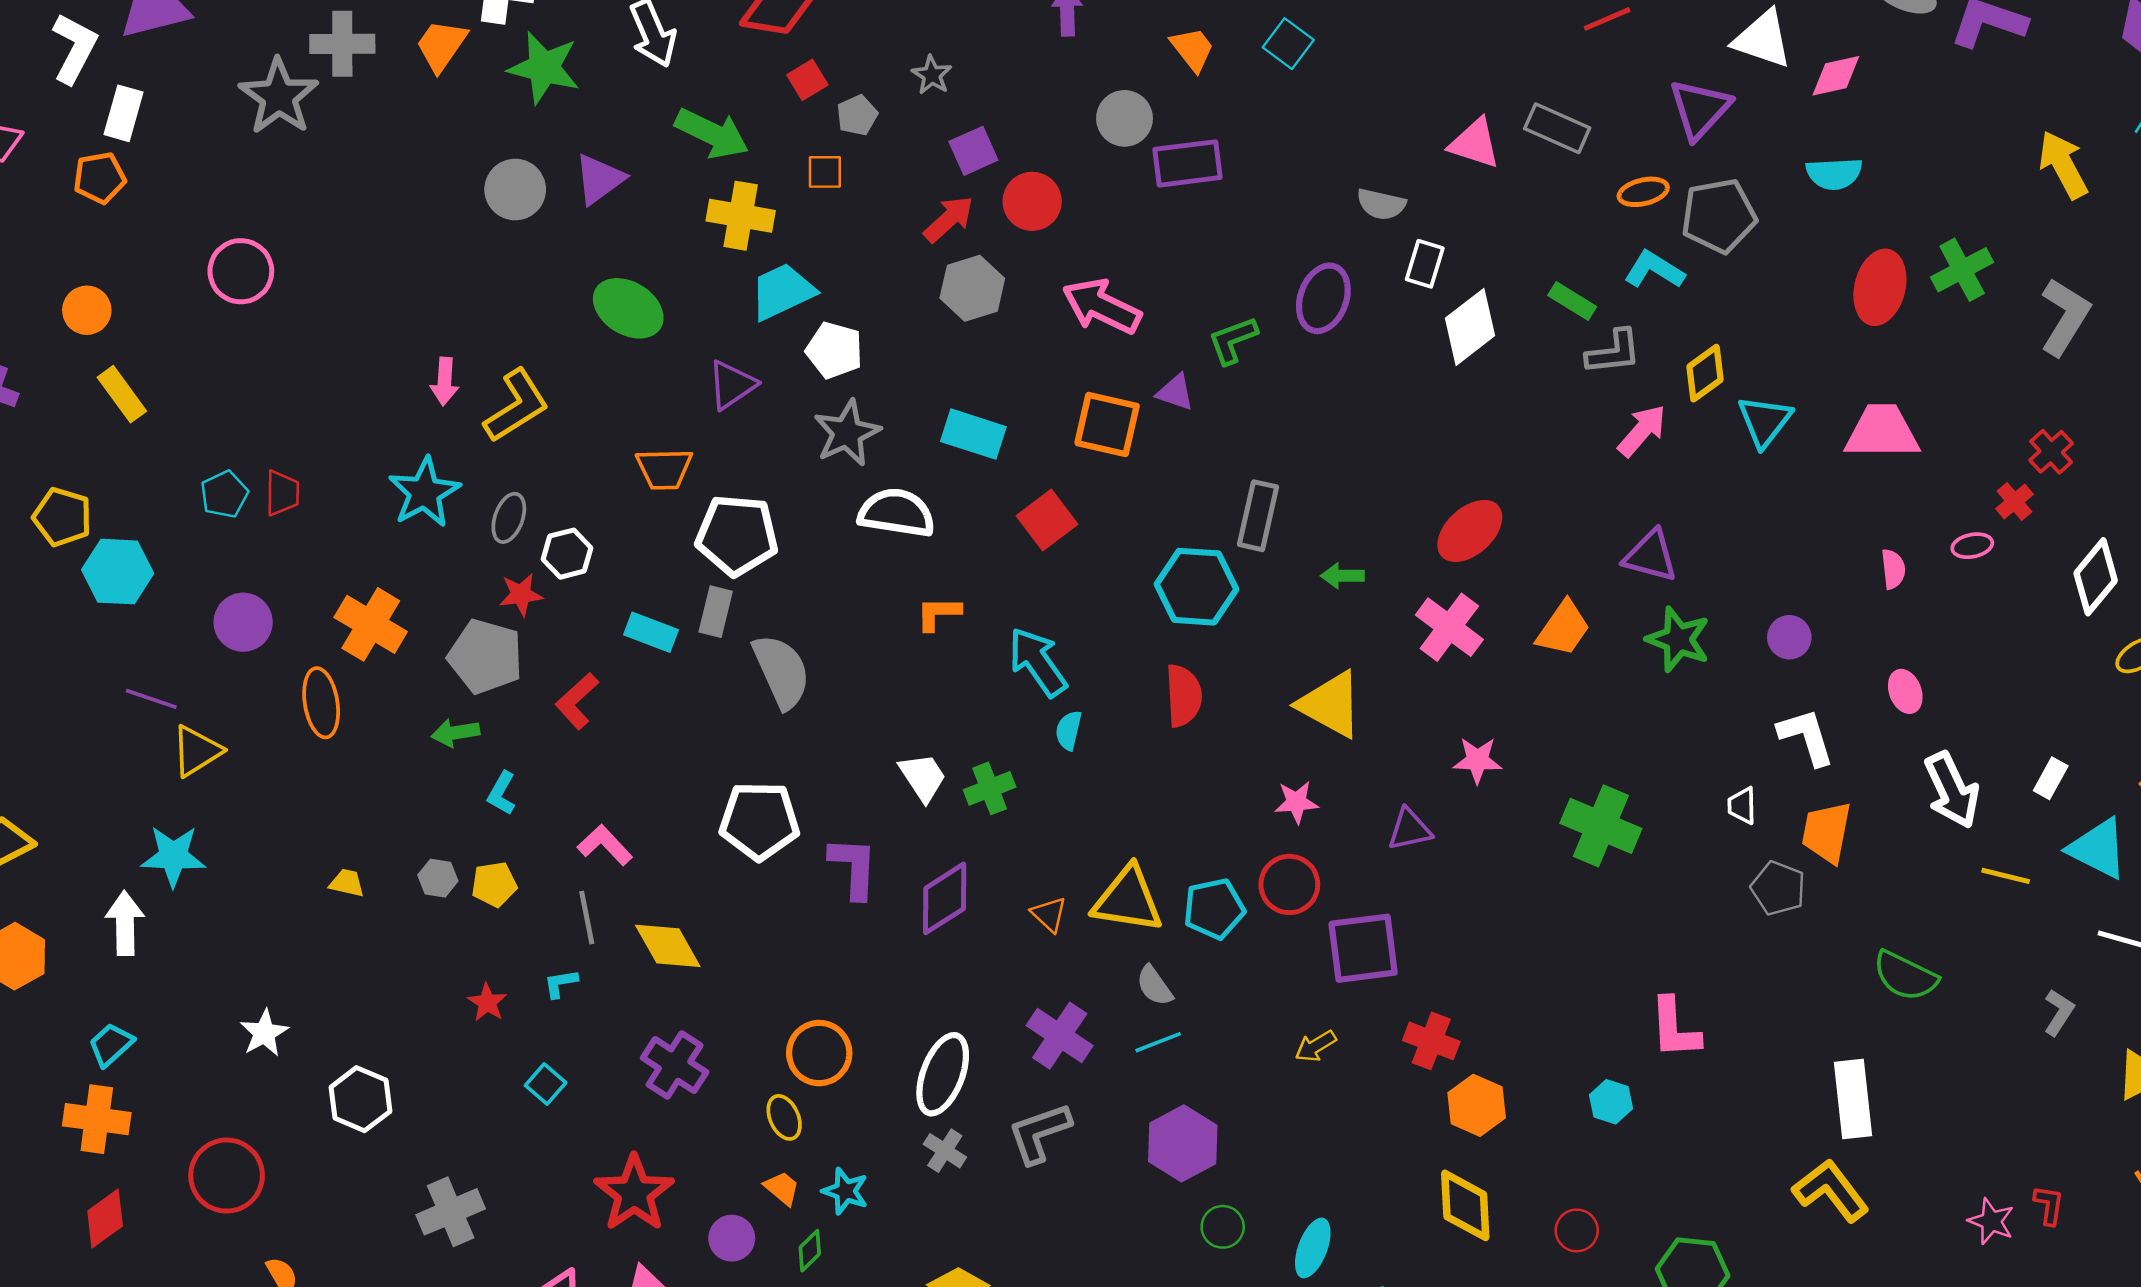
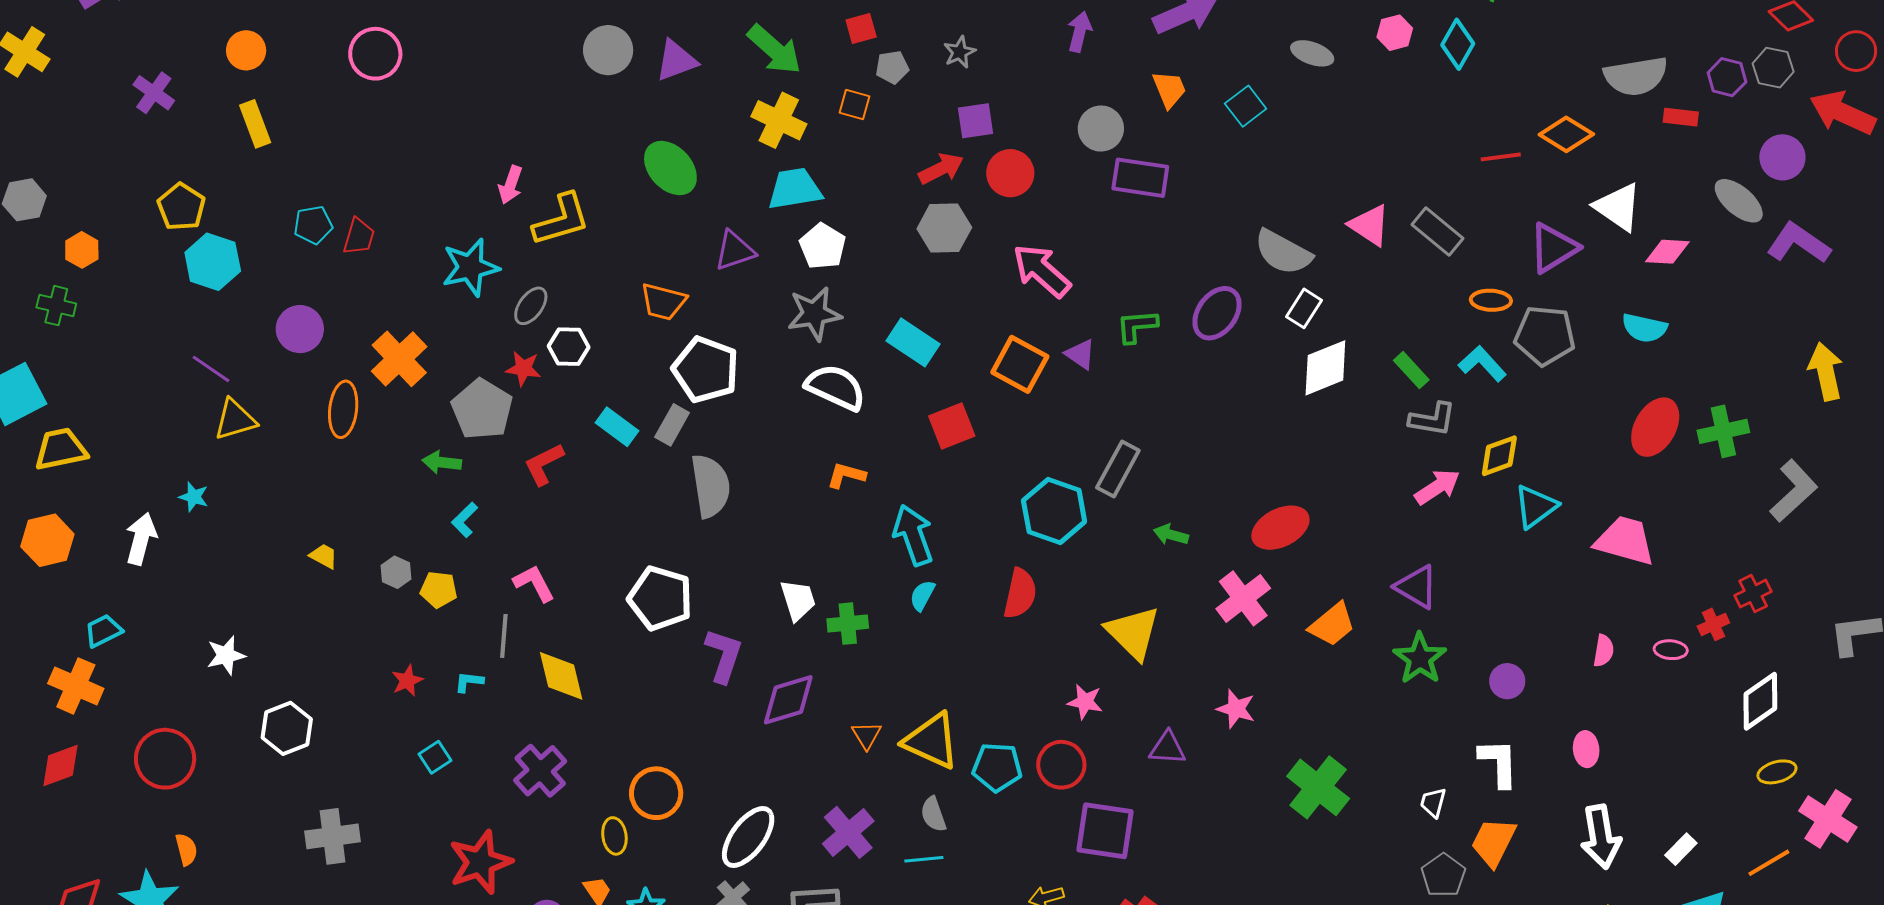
gray semicircle: (1381, 204) -> (1283, 252), size x1.5
cyan star: (173, 856) -> (194, 497), size x0.6

